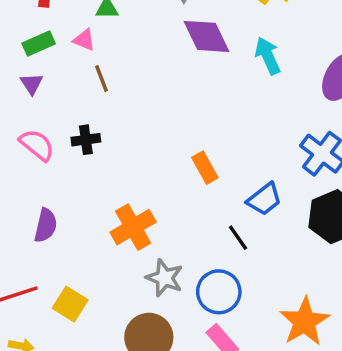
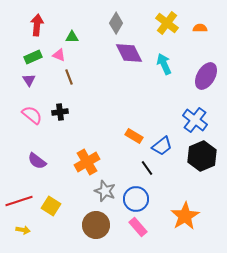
orange rectangle: (205, 168) -> (134, 136), moved, turned -30
purple semicircle: (46, 225) -> (37, 161), turned 114

